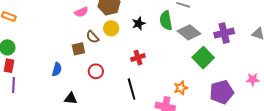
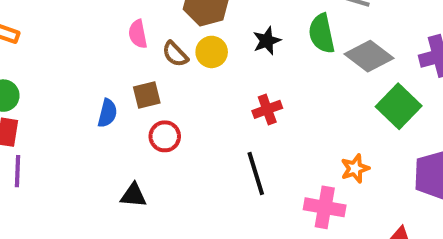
pink semicircle: (81, 12) -> (138, 34), moved, turned 104
brown semicircle: (92, 37) -> (175, 54), moved
blue semicircle: (57, 69) -> (107, 113), moved
red circle: (96, 71) -> (165, 136), moved

